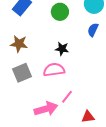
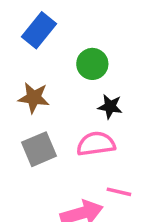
green circle: (60, 12) -> (92, 64), moved
pink line: (67, 97) -> (119, 192), turned 64

